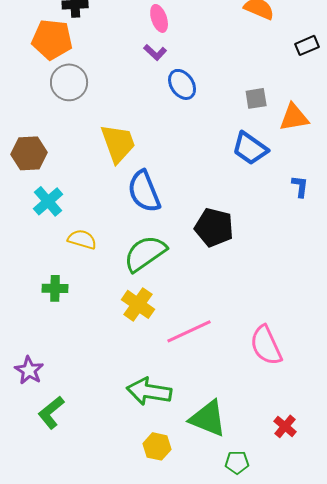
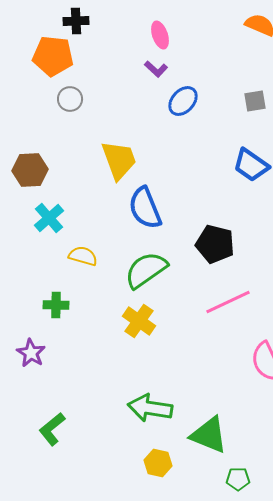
gray circle: (69, 82) -> (70, 99), size x0.7
blue ellipse: (182, 84) -> (183, 101), turned 76
gray square: (256, 98) -> (255, 101), moved
pink line: (189, 331) -> (228, 302), moved
purple star: (29, 370) -> (31, 353), moved

